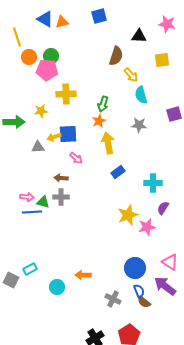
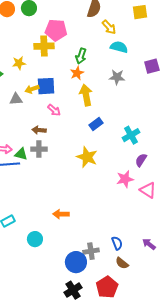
pink pentagon: (47, 70) -> (56, 30), moved
cyan semicircle: (141, 95) -> (119, 47), turned 120
cyan cross: (153, 183) -> (131, 135), turned -30
yellow star: (128, 215) -> (87, 157), moved, turned -30
pink triangle: (170, 262) -> (148, 190), moved
blue circle: (135, 268) -> (76, 262), moved
orange arrow: (83, 275) -> (61, 214), moved
purple arrow: (165, 286) -> (149, 244), moved, size x0.6
gray cross: (113, 299) -> (91, 251), turned -35
brown semicircle: (144, 302) -> (122, 263), moved

